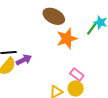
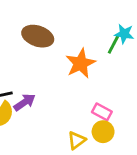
brown ellipse: (54, 16) -> (38, 36), moved

